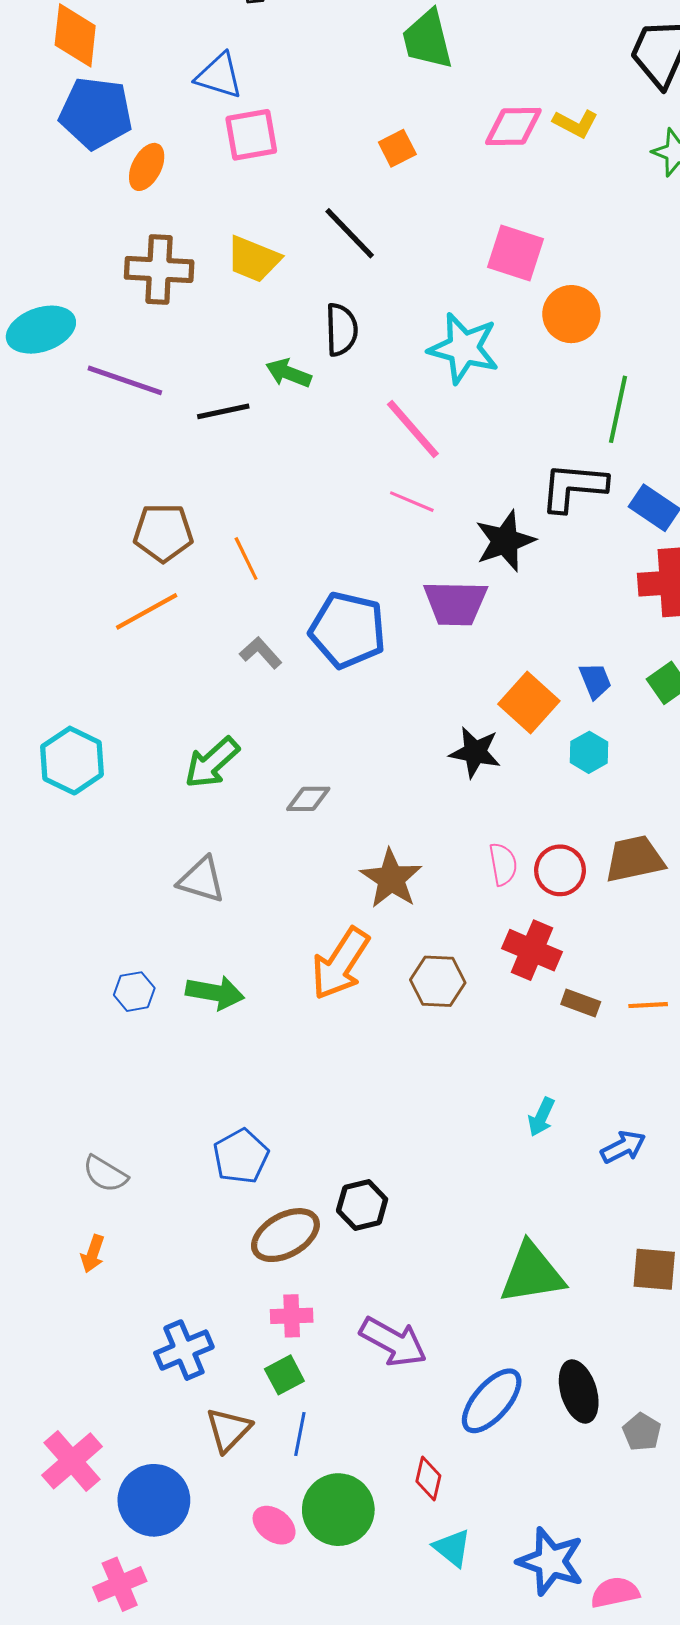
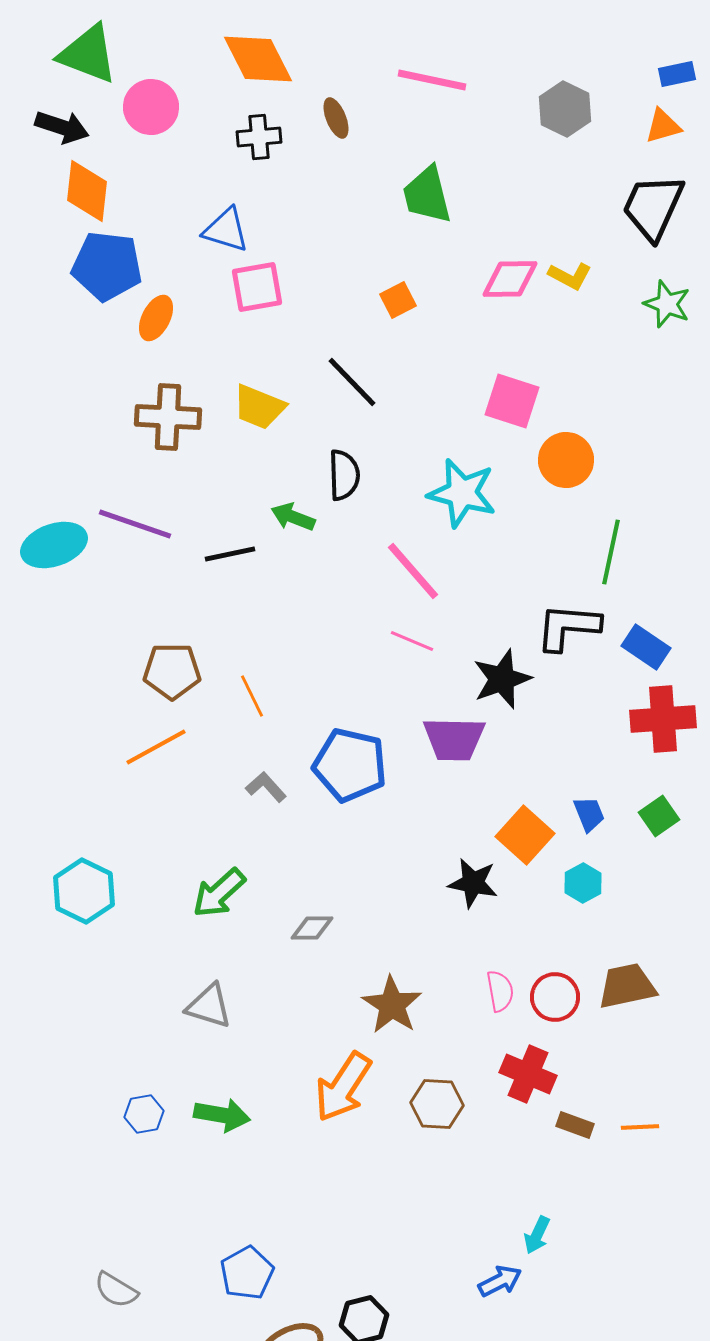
cyan ellipse: (41, 330) -> (54, 545), moved
blue arrow: (623, 1147) -> (500, 1281), moved

